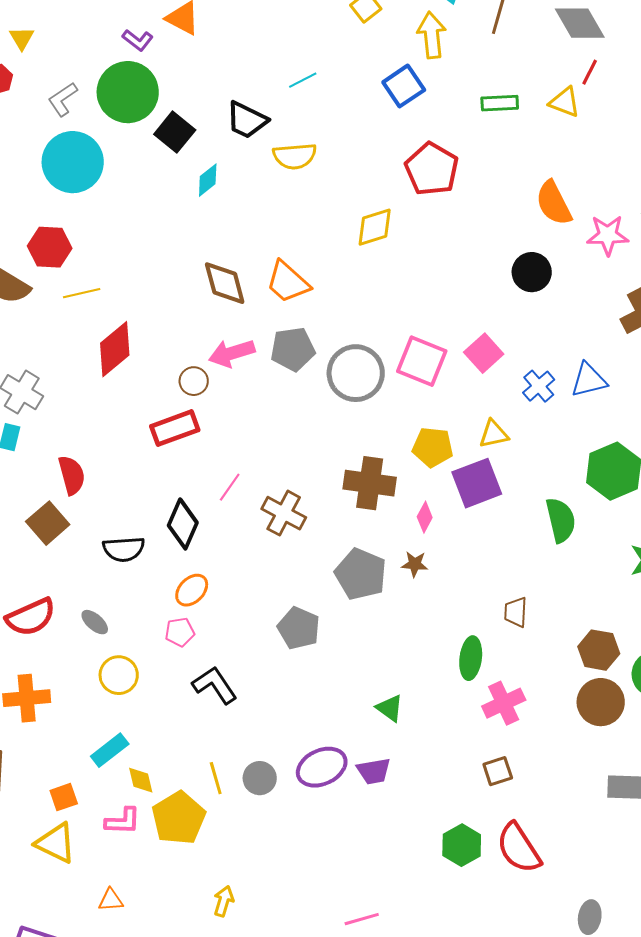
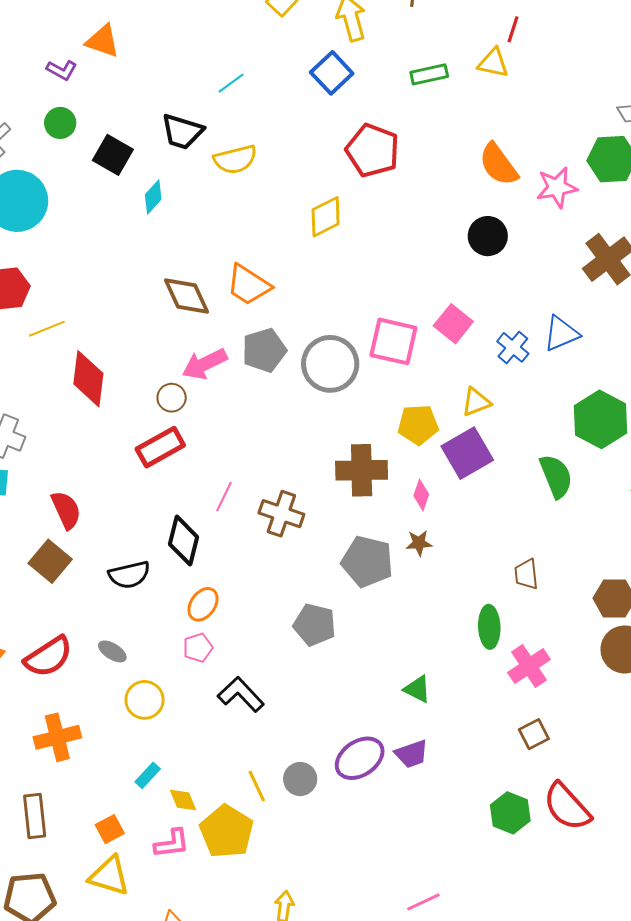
green circle: (128, 92) -> (60, 123), size x0.5
red diamond: (115, 349) -> (88, 379), turned -34
cyan rectangle: (110, 750) -> (148, 775), size x0.7

